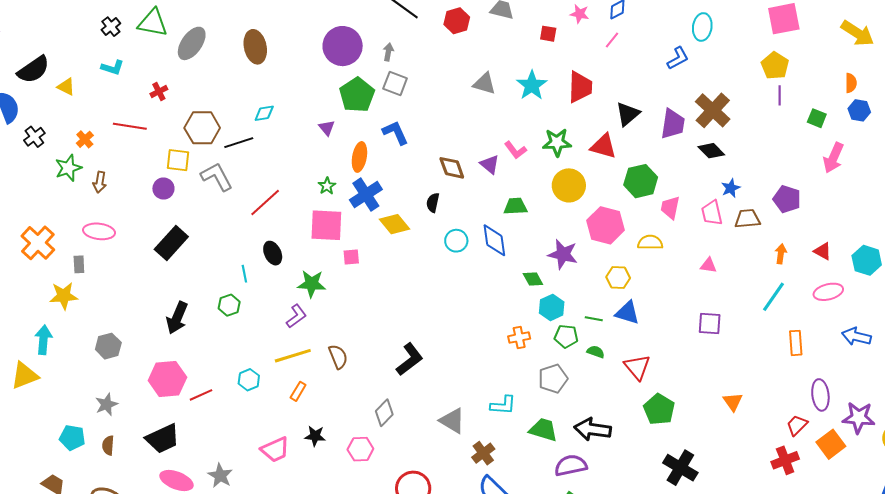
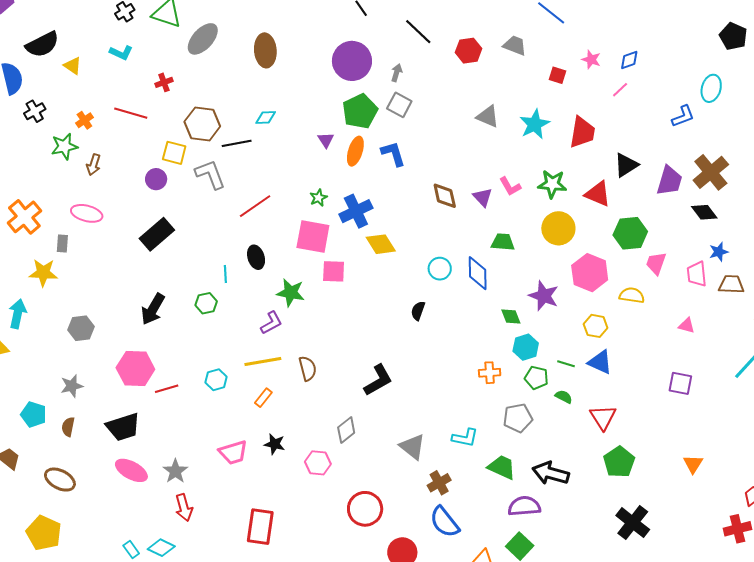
orange ellipse: (359, 157) -> (355, 151), moved
black semicircle: (433, 203) -> (418, 311), moved
pink square: (351, 257) -> (334, 271), size x1.4

